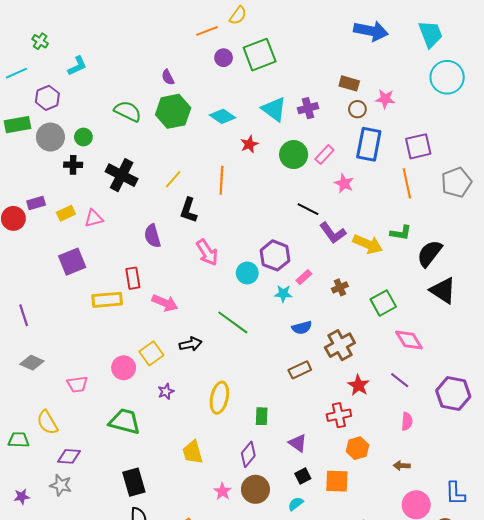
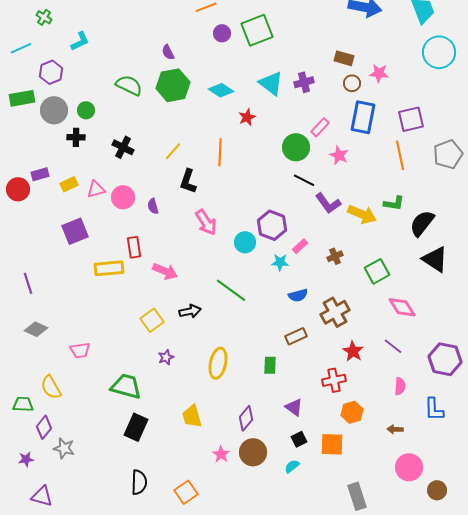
green circle: (294, 155) -> (296, 147), moved
black cross: (122, 175) -> (123, 147), size x0.7
purple semicircle: (152, 236) -> (153, 206), size x0.7
pink circle: (124, 368) -> (123, 197), moved
green rectangle: (262, 416) -> (270, 365), moved
purple diamond: (69, 456) -> (44, 427), moved, turned -55
black rectangle: (134, 482) -> (136, 427), moved, turned 40
blue L-shape: (455, 493) -> (434, 409), moved

